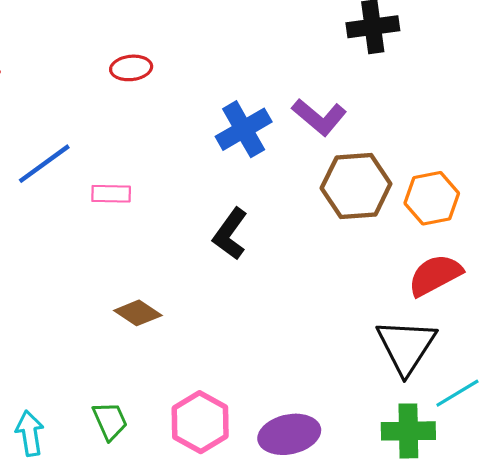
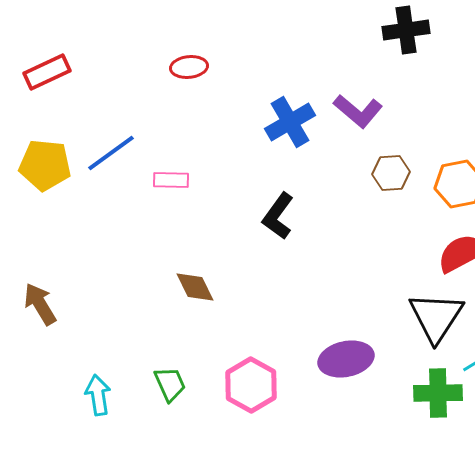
brown hexagon: (356, 186) -> (391, 173), size x0.6
brown diamond: (138, 313) -> (195, 287), turned 30
purple ellipse: (289, 434) -> (346, 359), moved

